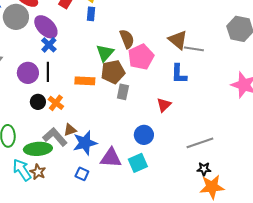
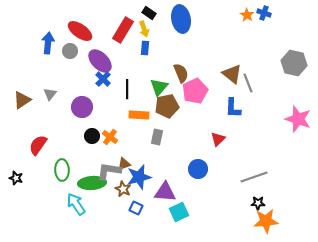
gray circle: (16, 17) -> (70, 51), size x0.6
gray line: (194, 49) -> (248, 83), turned 60
black line: (48, 72) -> (127, 89), moved
gray rectangle: (123, 92) -> (157, 137), moved
gray L-shape: (55, 137) -> (109, 171), turned -40
cyan square: (138, 163) -> (179, 212), moved
brown star: (38, 172) -> (123, 189), moved

